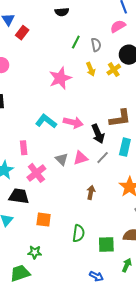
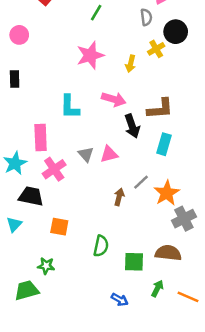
green line: (76, 42) -> (96, 13), moved
gray semicircle: (96, 45) -> (146, 17), moved
yellow arrow: (91, 69) -> (131, 64), moved, turned 32
cyan L-shape: (46, 121) -> (70, 107), turned -130
pink arrow: (73, 122) -> (114, 99), moved
pink rectangle: (24, 148) -> (41, 137), size x1.5
gray line: (103, 158) -> (141, 182), moved

